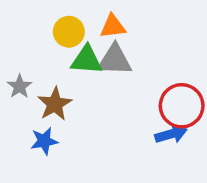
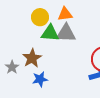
gray star: (19, 86) -> (12, 67), moved
blue star: (44, 141) -> (40, 79), moved

